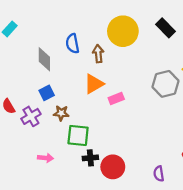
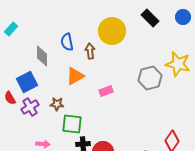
black rectangle: (166, 28) -> (150, 18), moved
orange triangle: (94, 84) -> (75, 76), moved
blue square: (47, 93) -> (27, 82), moved, size x1.5

